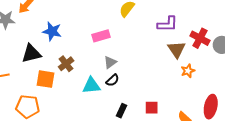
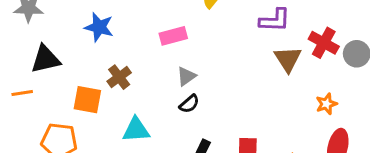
black triangle: (31, 54) -> (45, 59), moved
orange star: (188, 71) -> (326, 104), moved
cyan triangle: (91, 86) -> (136, 130), moved

